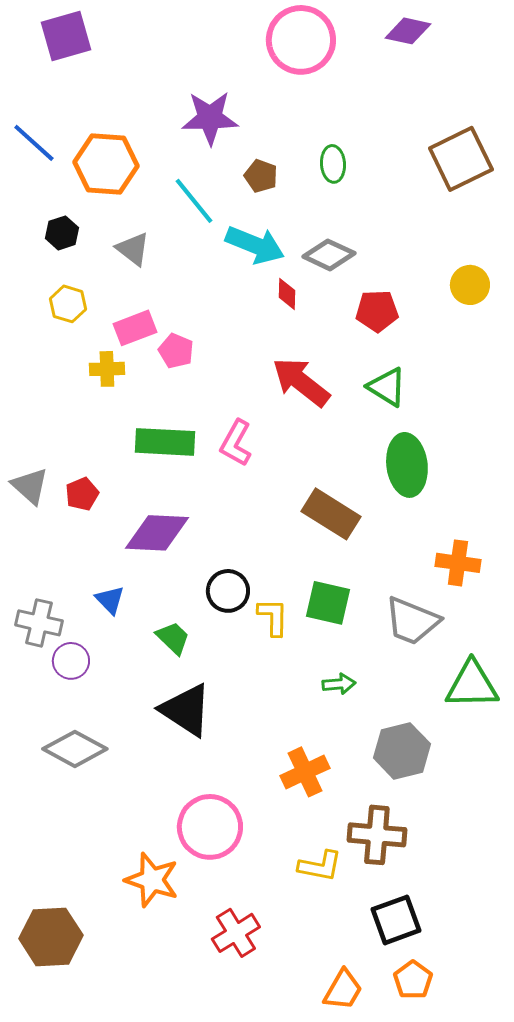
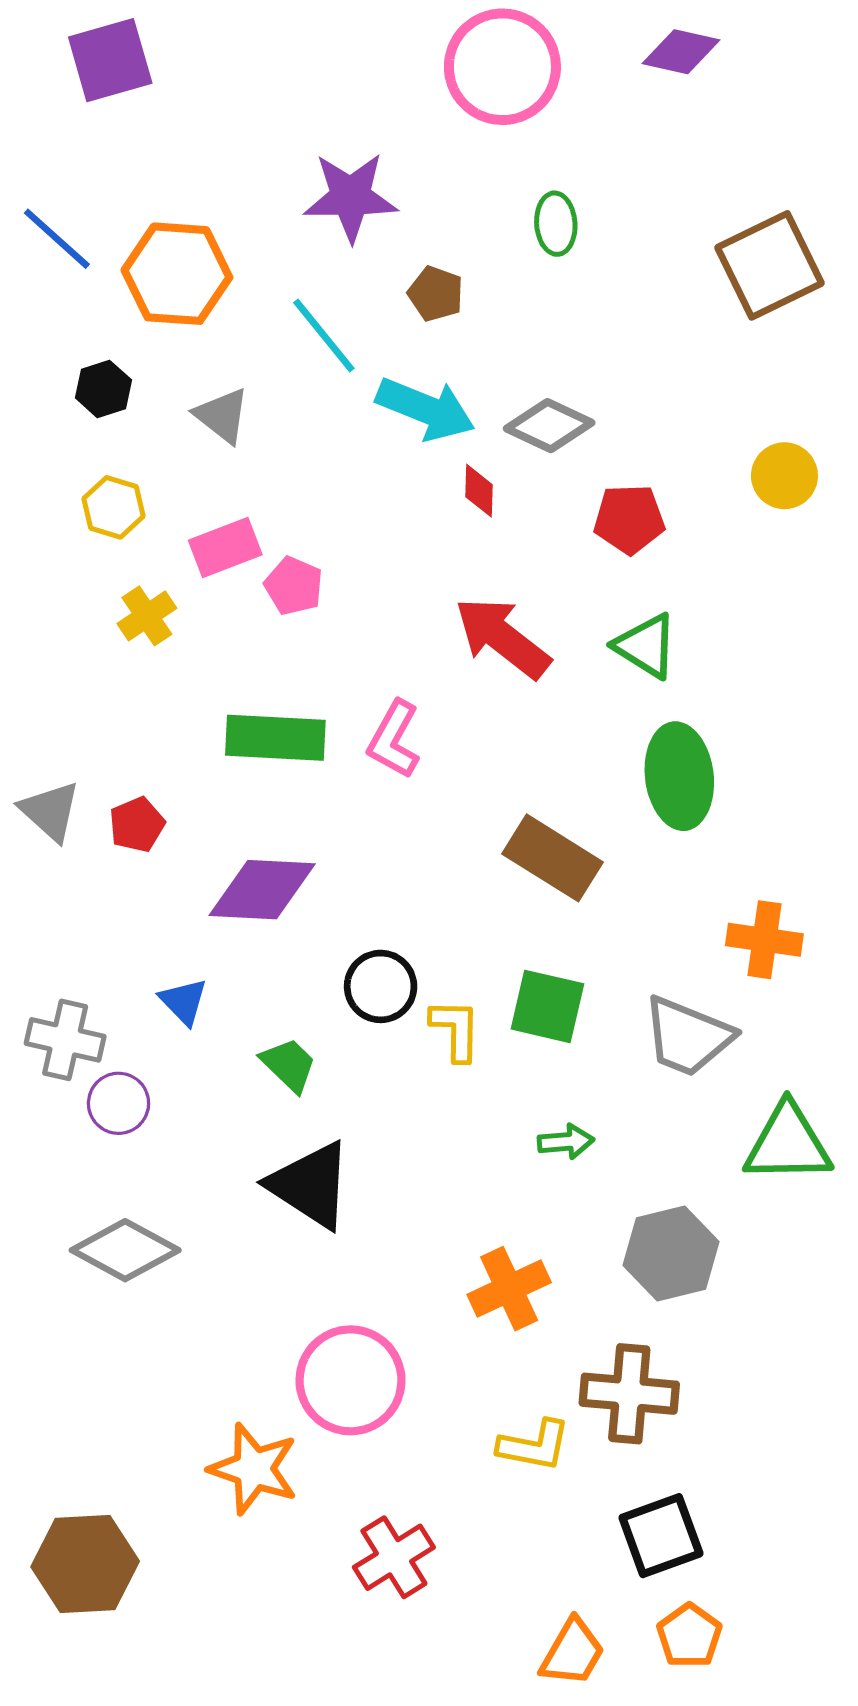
green ellipse: (333, 164) -> (556, 224), moved
yellow cross: (107, 369) -> (147, 616), moved, turned -32

